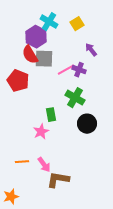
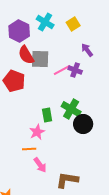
purple hexagon: (36, 37) -> (19, 31), moved
green cross: (75, 98) -> (71, 109), moved
orange line: (22, 162) -> (29, 149), moved
brown L-shape: (58, 180) -> (67, 180), moved

